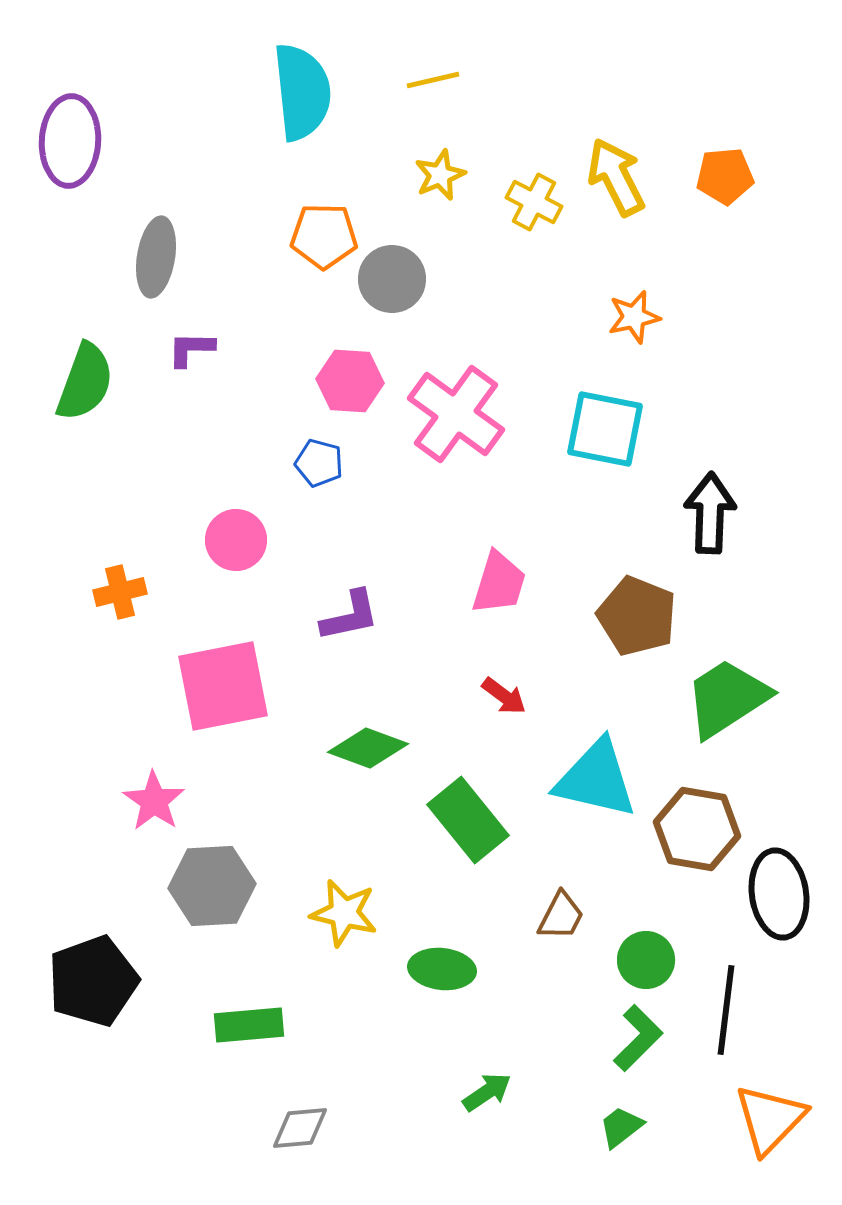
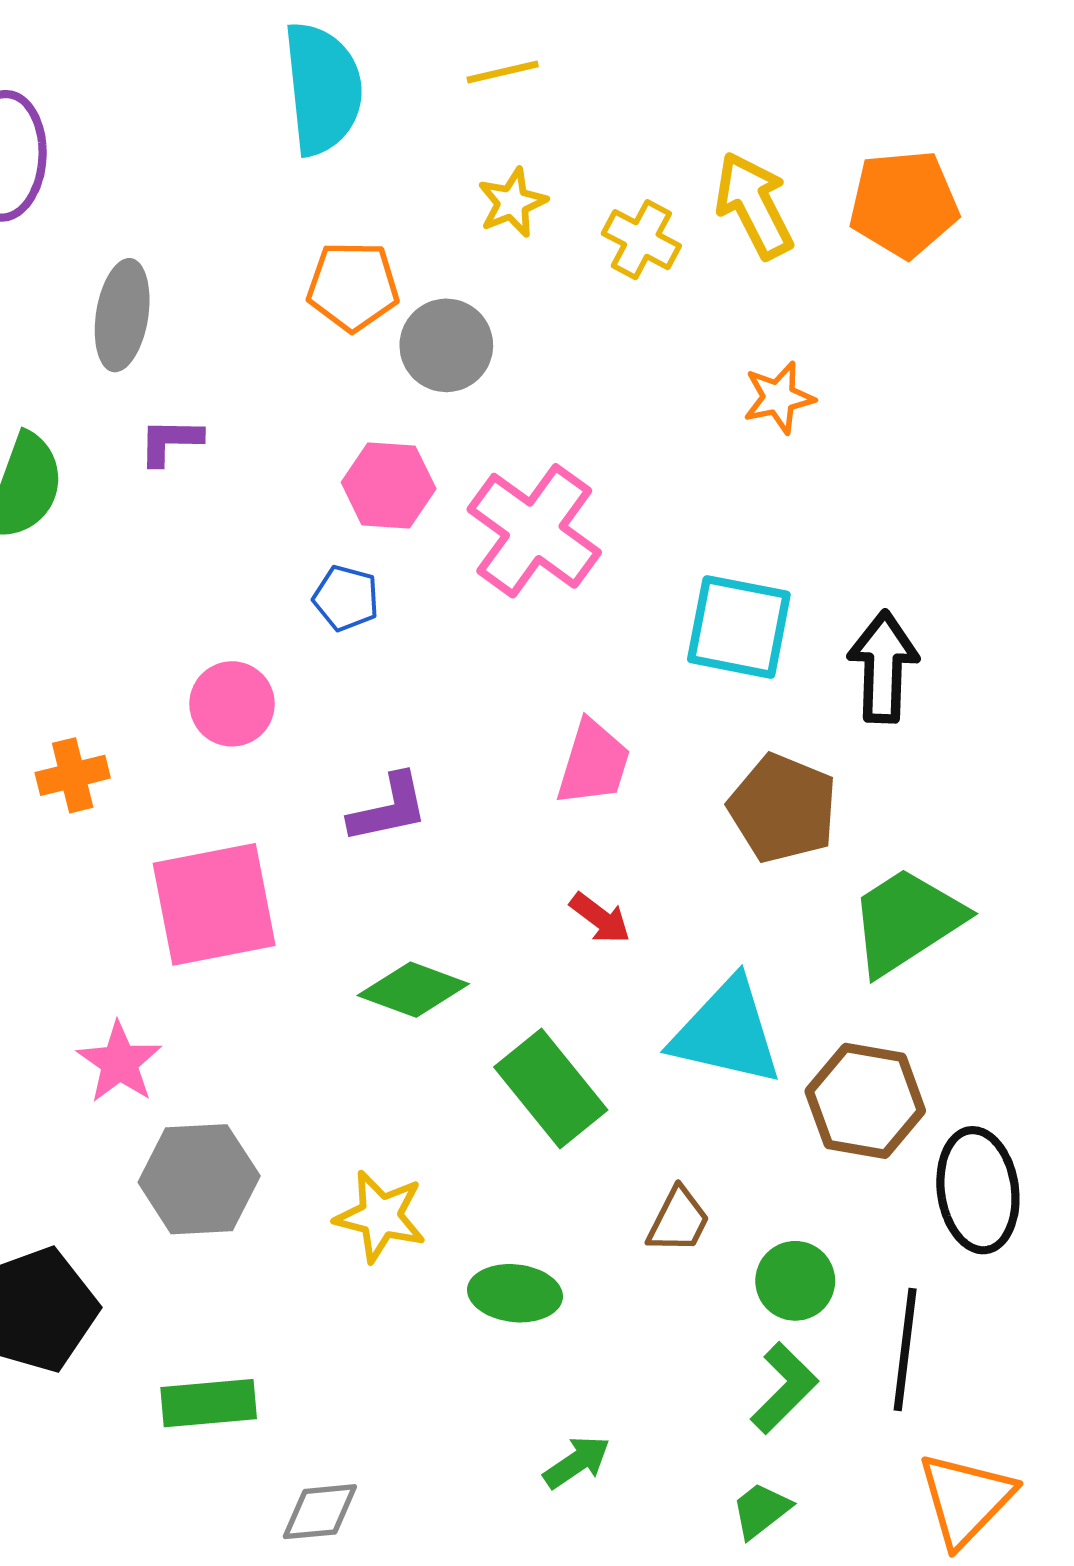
orange pentagon: (725, 176) -> (904, 204), size x1.4
cyan square: (605, 429) -> (739, 627), moved
green rectangle: (249, 1025) -> (209, 1403), moved

